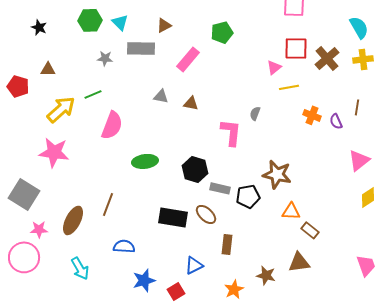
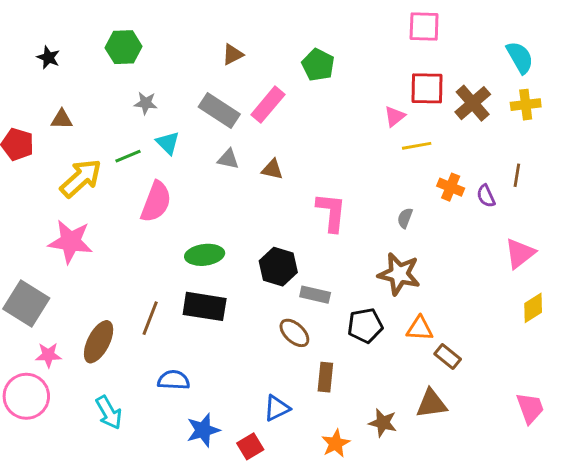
cyan triangle: (120, 22) -> (168, 143), moved
green pentagon: (222, 32) -> (318, 65), turned -30
gray rectangle: (141, 48) -> (219, 110), moved, turned 32
gray semicircle: (255, 113) -> (405, 218), moved
black pentagon: (248, 196) -> (365, 326), moved
black rectangle: (173, 217) -> (205, 306), moved

